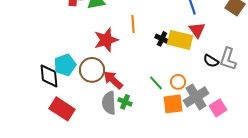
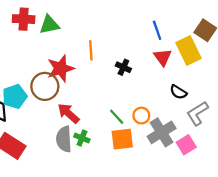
yellow rectangle: (180, 40) -> (188, 50), moved, turned 50
gray L-shape: (228, 59) -> (197, 113), moved, turned 40
brown circle: (92, 70) -> (45, 86), moved
orange square: (173, 104) -> (122, 139), moved

